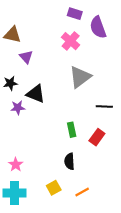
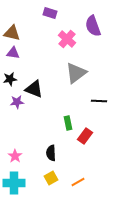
purple rectangle: (75, 14) -> (50, 13), moved
purple triangle: (26, 57) -> (13, 53), moved, turned -40
red rectangle: (97, 137) -> (85, 136), moved
black semicircle: (69, 161) -> (51, 153), moved

